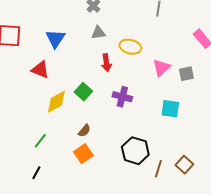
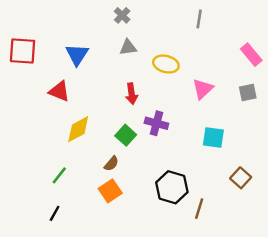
red arrow: (106, 63) -> (132, 94), moved
gray square: (186, 74) -> (248, 92), moved
green square: (83, 92) -> (126, 135), moved
brown square: (184, 165) -> (241, 178), moved

